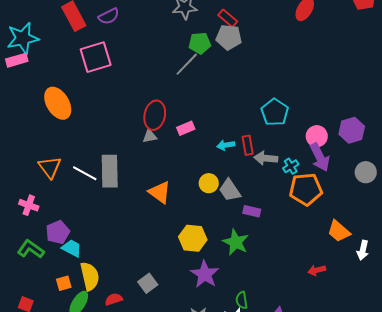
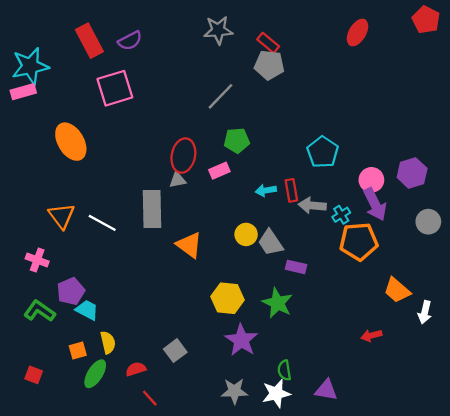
green pentagon: (200, 43) -> (237, 140), moved
gray rectangle: (110, 171) -> (152, 209), moved
yellow semicircle: (90, 276) -> (108, 342), size x0.7

